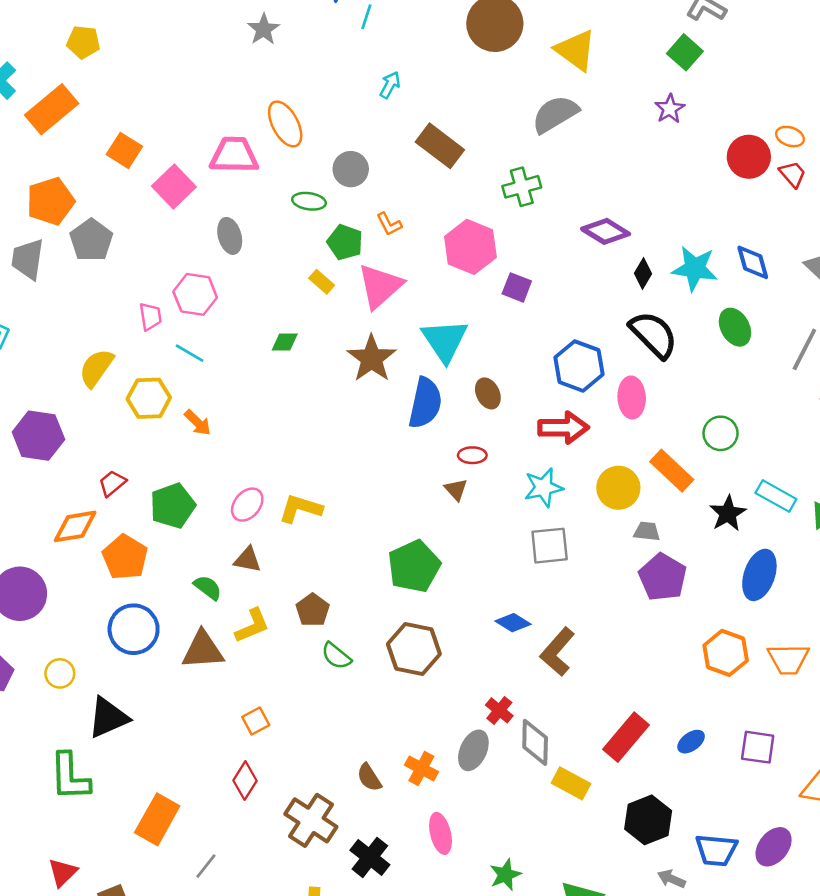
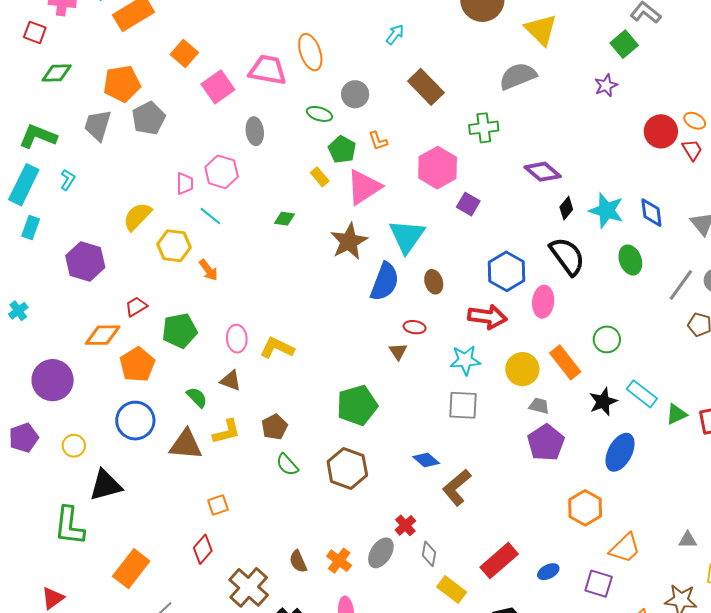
pink ellipse: (247, 505) -> (237, 339), turned -52
orange trapezoid: (788, 659) -> (625, 548), moved, turned -52
gray diamond: (535, 742) -> (429, 554), size x0.7

